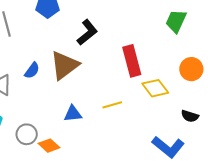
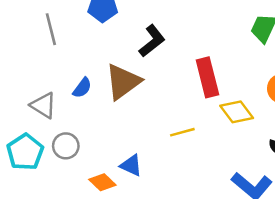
blue triangle: (73, 114) -> (131, 165), moved, turned 30
gray circle: (27, 134) -> (66, 146), moved

